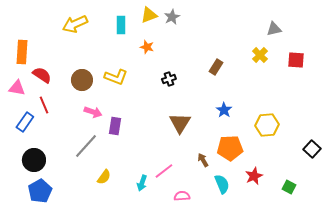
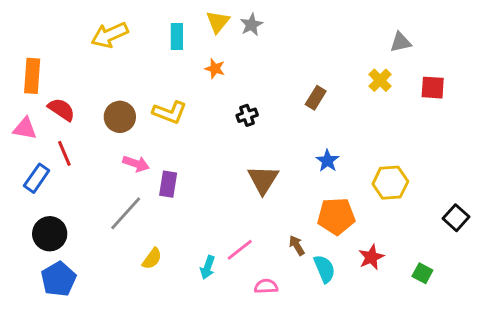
yellow triangle: (149, 15) -> (218, 22), turned -30
brown arrow: (203, 160) -> (297, 245), moved

